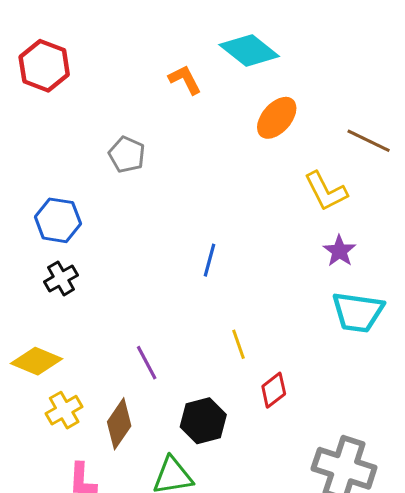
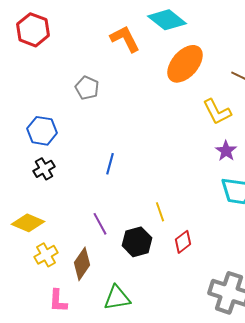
orange L-shape: (185, 80) -> (125, 39), size x1.4
orange ellipse: (277, 118) -> (185, 64), size x1.4
blue line: (209, 260) -> (110, 164), moved
black hexagon: (203, 421) -> (137, 242), moved

